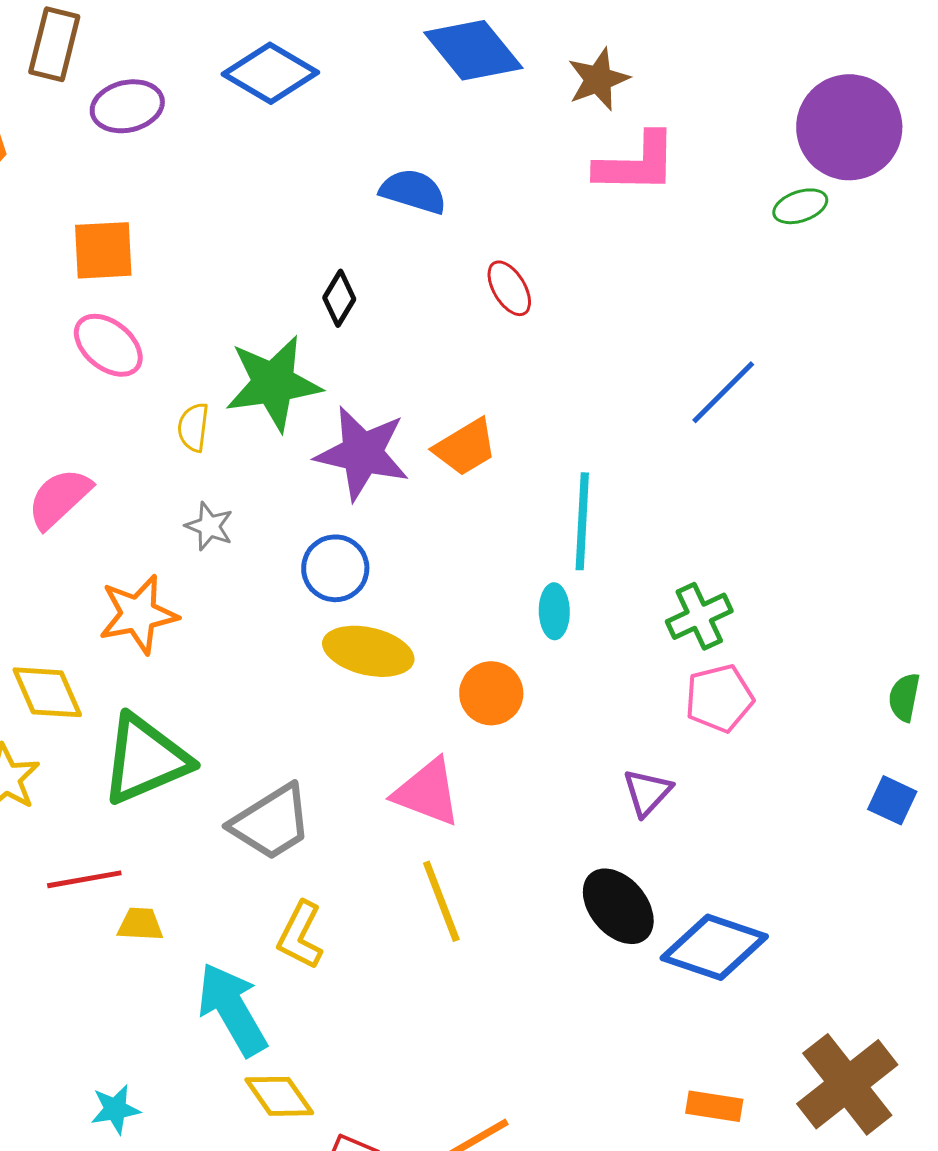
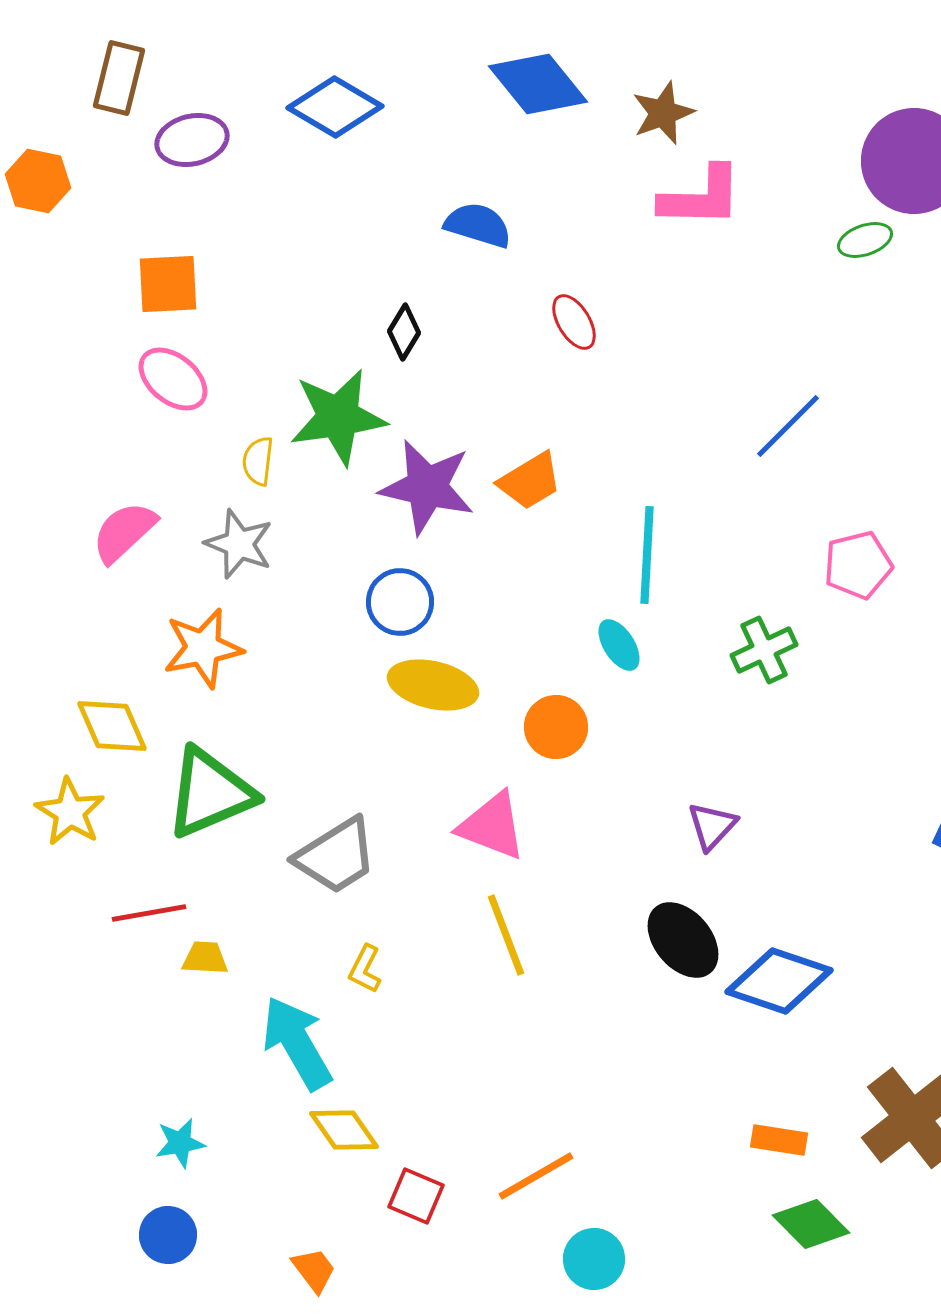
gray star: (209, 526) -> (239, 544), moved, size x1.4
cyan ellipse: (554, 611) -> (619, 645), turned -32
pink pentagon: (719, 698) -> (858, 565), moved
yellow L-shape: (300, 935) -> (365, 969), size x0.7

